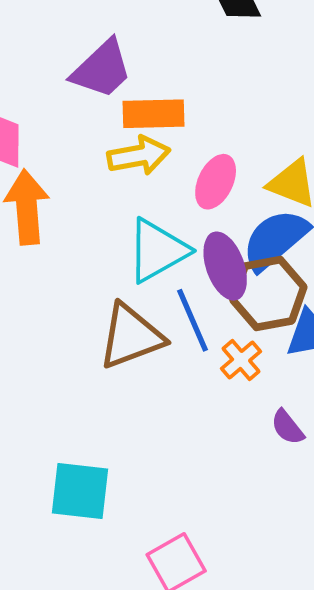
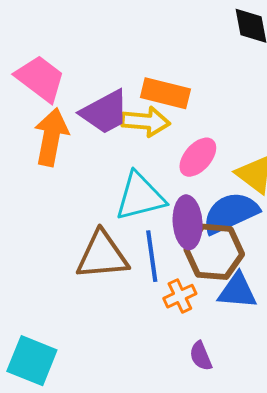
purple trapezoid: (102, 69) -> (105, 112), moved

